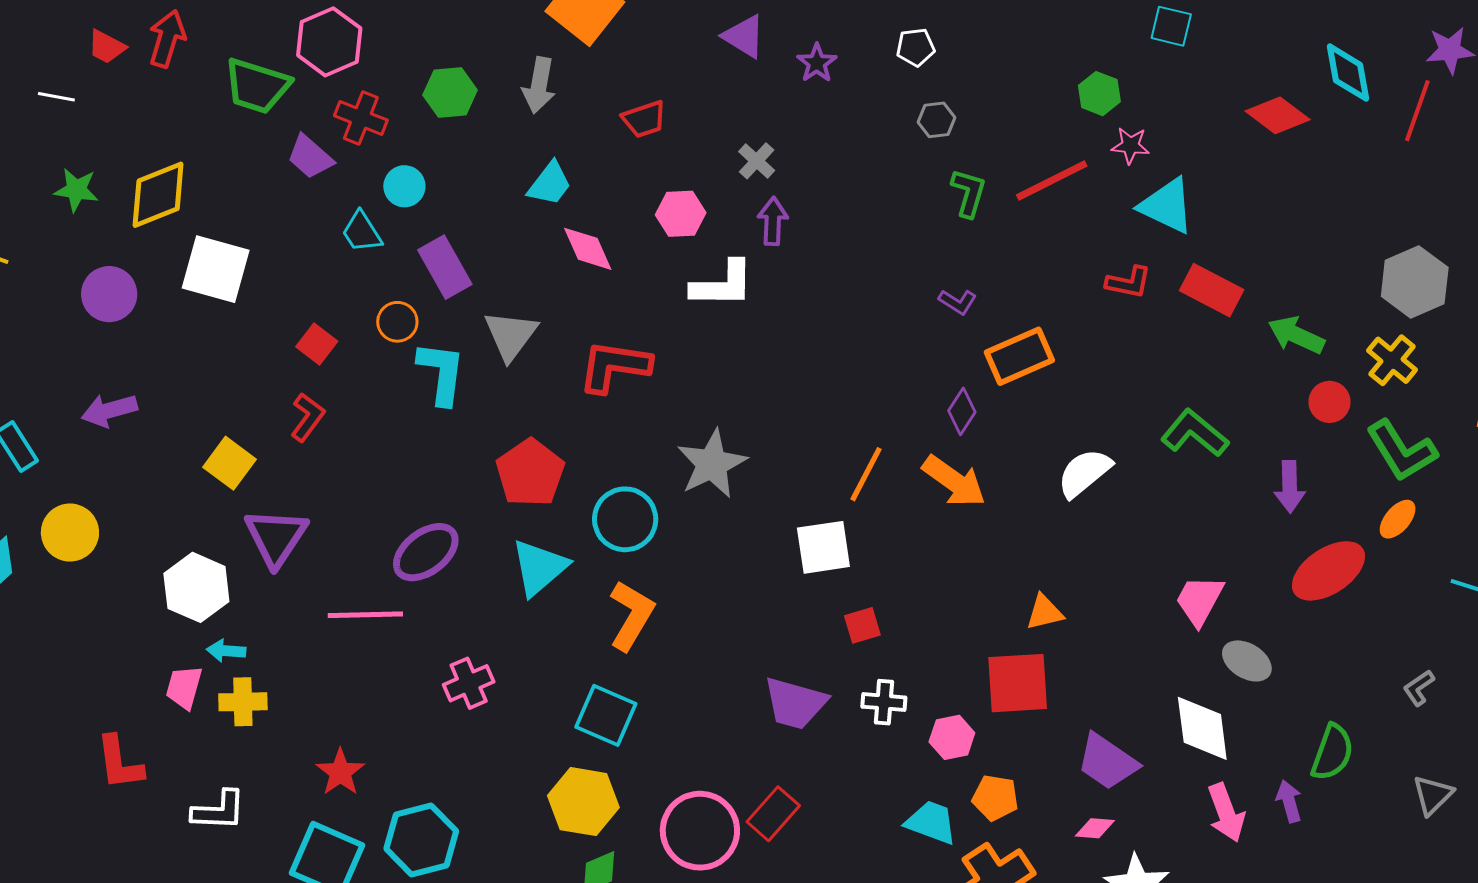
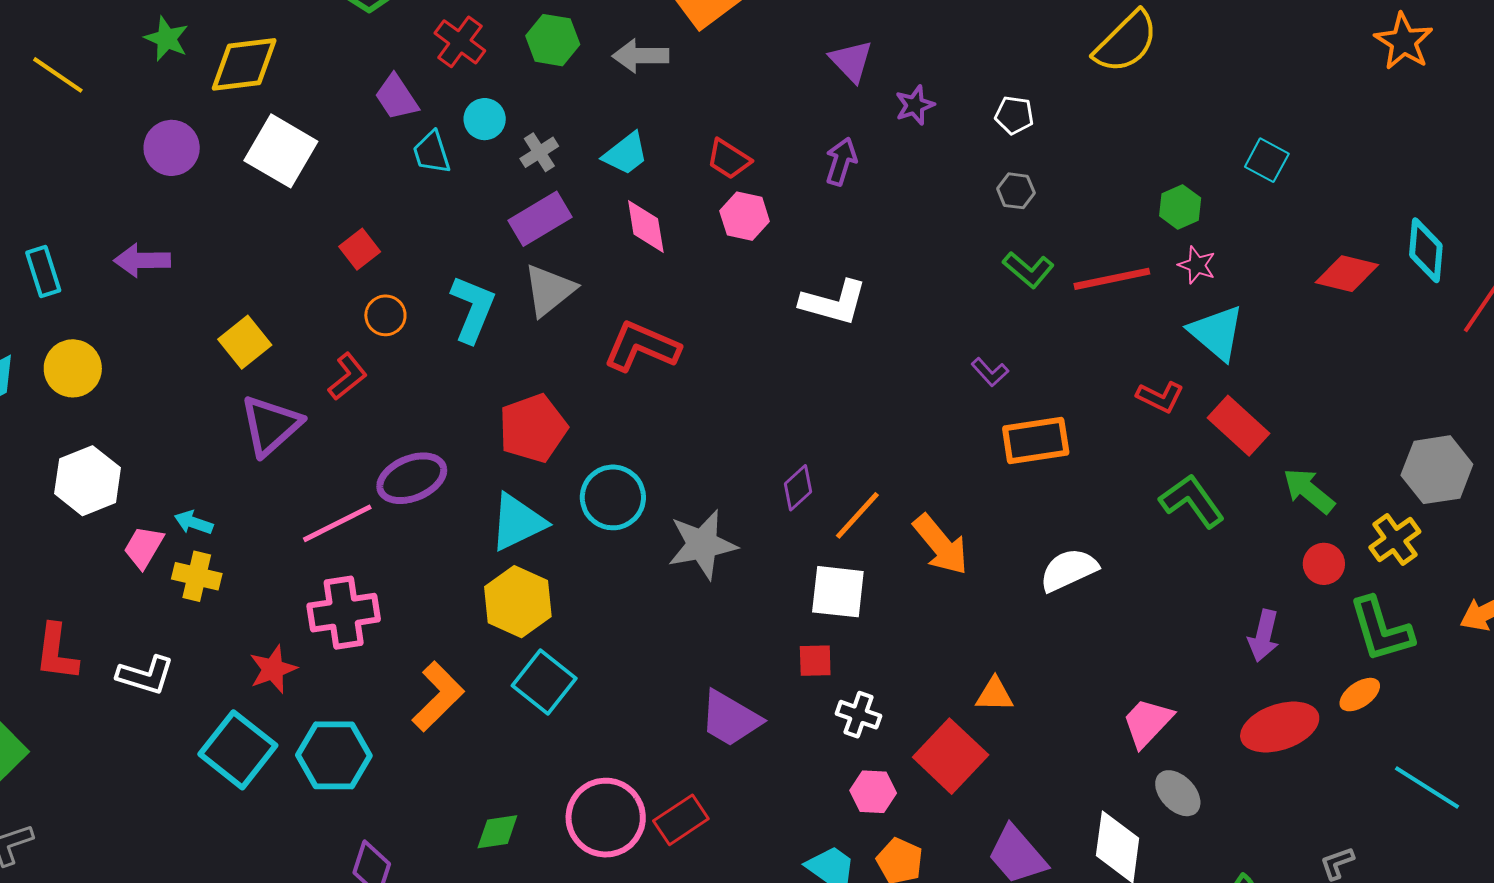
gray arrow: (539, 85) -> (641, 56), turned 64
red diamond: (1278, 115) -> (1347, 274), turned -38
red trapezoid: (644, 119) -> (729, 159), moved, turned 36
purple trapezoid: (310, 157) -> (396, 97), moved
gray cross: (757, 161) -> (539, 152), moved
green L-shape: (969, 193) -> (1028, 270), turned 99
purple arrow: (773, 221) -> (841, 161), moved
purple rectangle: (445, 267) -> (540, 219), moved, turned 74
white L-shape: (722, 284) -> (834, 302), moved
orange circle: (397, 322) -> (385, 315), moved
purple diamond: (962, 411) -> (798, 488), moved
red L-shape: (308, 417) -> (348, 377), moved
green L-shape: (1195, 433) -> (1192, 501), moved
gray star: (712, 464) -> (702, 545), moved
white square: (823, 547) -> (838, 592), moved
white hexagon: (196, 587) -> (88, 481), moved
pink line: (365, 615) -> (337, 523), turned -40
orange L-shape: (631, 615) -> (438, 696), moved
pink cross: (469, 683) -> (344, 613), moved, size x1.4
red square: (1018, 683) -> (951, 756), turned 32
white cross: (884, 702) -> (859, 715), moved
red L-shape: (120, 763) -> (57, 652), moved
yellow hexagon: (583, 802) -> (518, 602), moved

